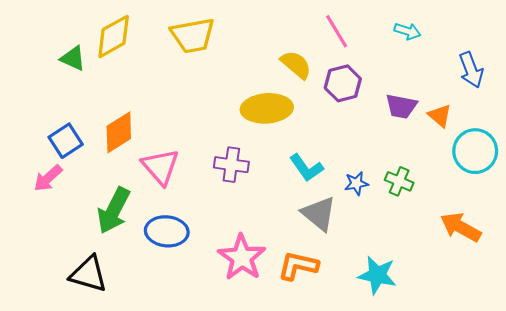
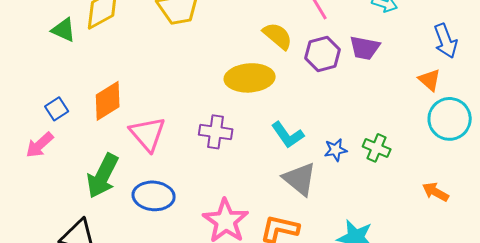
purple trapezoid: (401, 106) -> (365, 48), moved
orange triangle: (440, 116) -> (430, 80), moved
blue square: (66, 141) -> (57, 109), size x0.7
orange arrow: (461, 227) -> (436, 192), size x0.7

